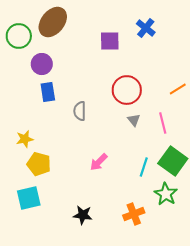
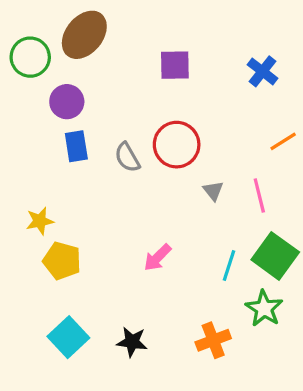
blue cross: (146, 28) -> (262, 71), moved
red circle: (127, 90) -> (177, 145), moved
gray semicircle: (80, 111) -> (127, 157), moved, turned -30
cyan square: (29, 198) -> (68, 337), moved, turned -30

